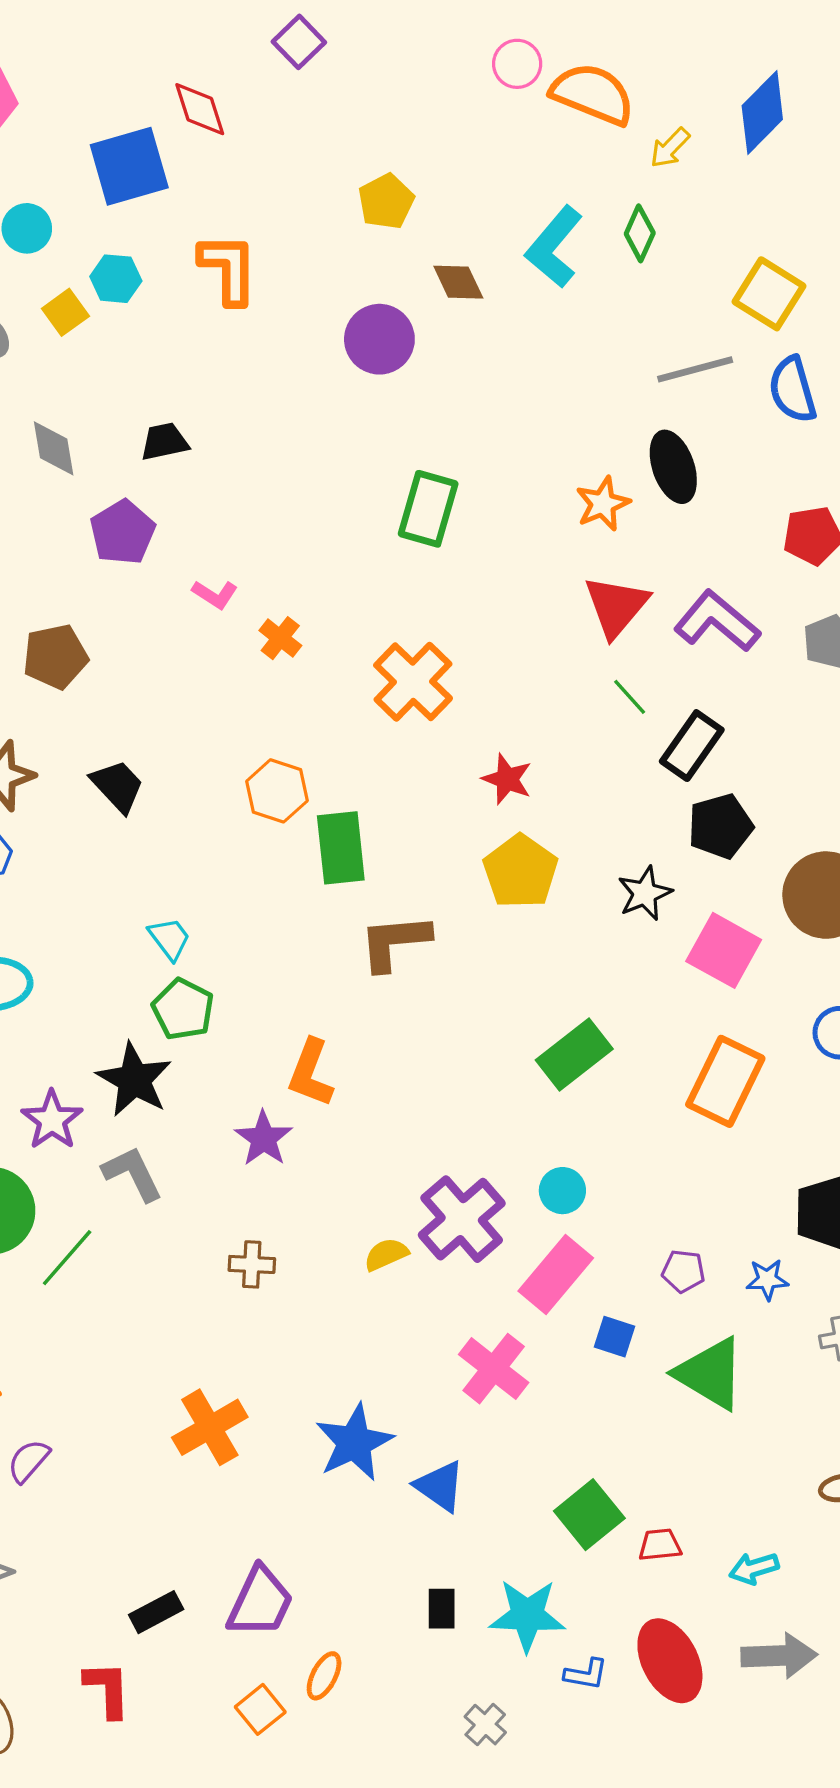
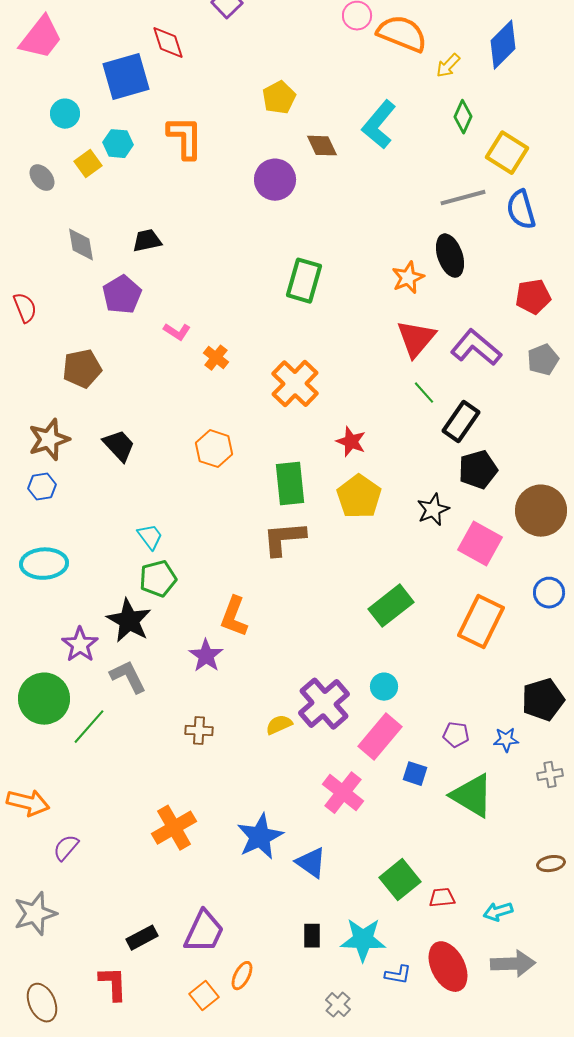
green diamond: (640, 233) -> (463, 117), moved
green rectangle: (341, 848) -> (290, 484), moved
green pentagon: (183, 1009) -> (158, 579), turned 30

